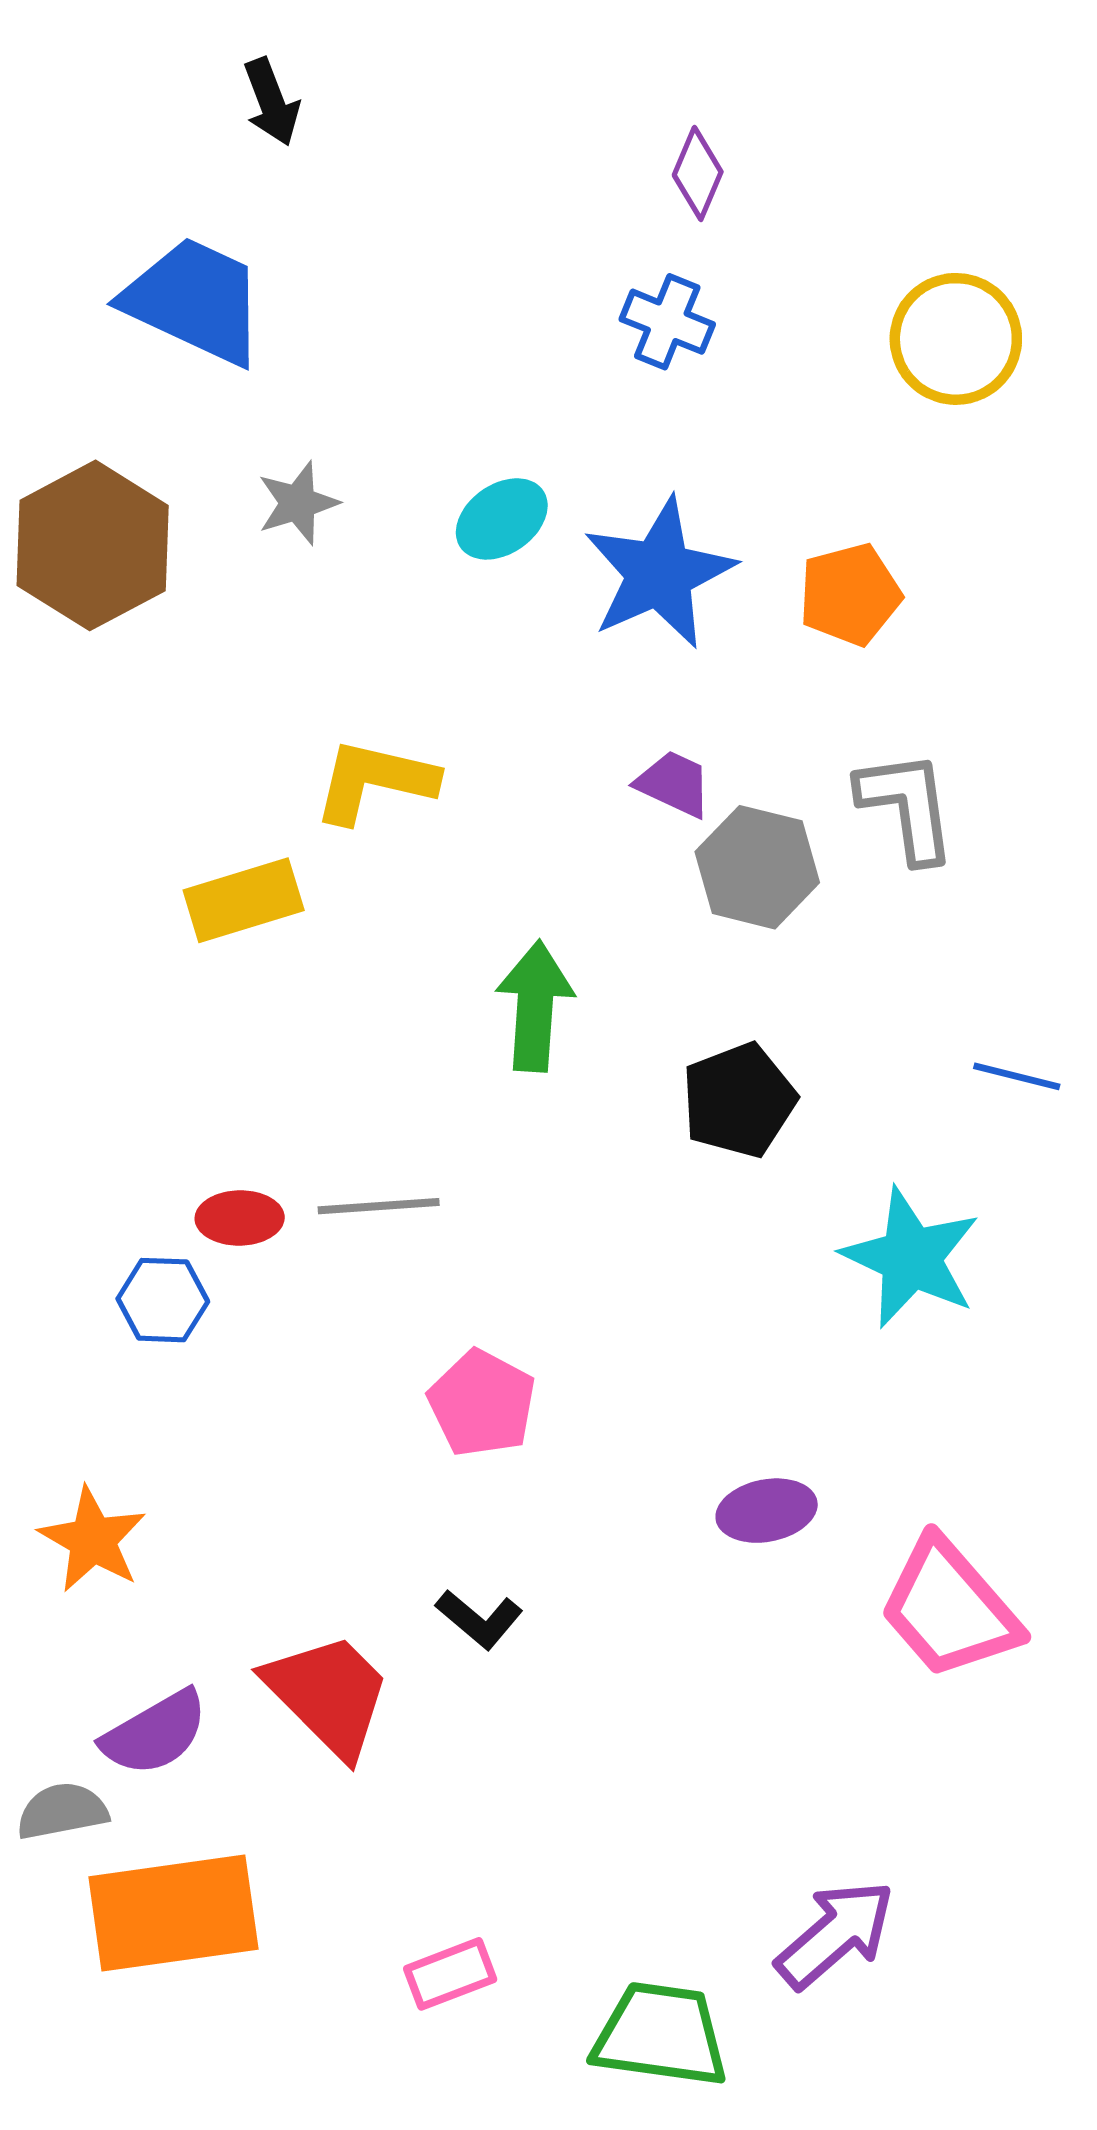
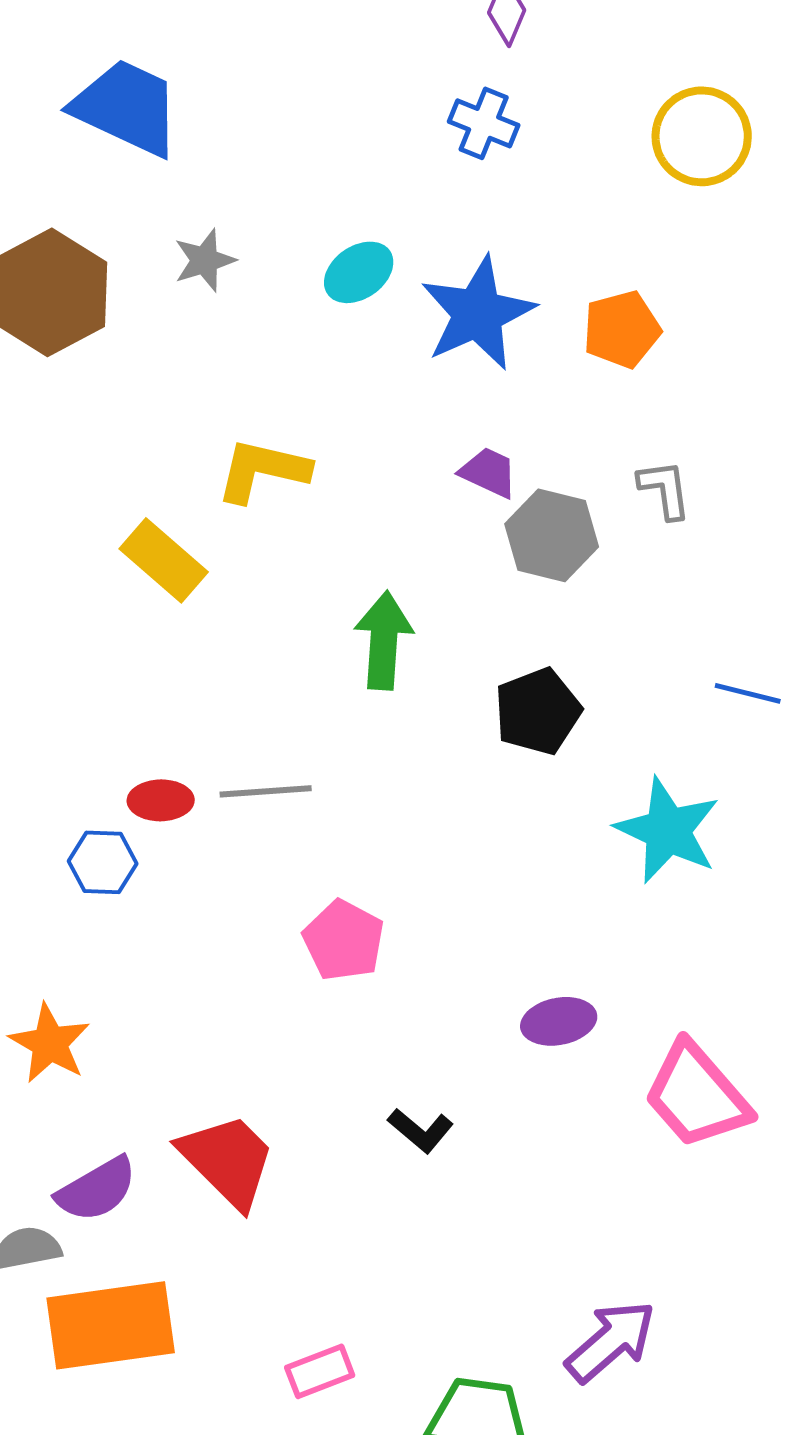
gray L-shape: (907, 806) -> (665, 489), size x0.7
yellow rectangle: (244, 900) -> (164, 560), turned 58
black L-shape: (479, 1619) -> (421, 1130), moved

